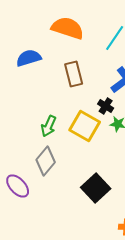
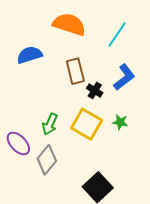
black cross: (106, 106) -> (95, 91), moved
purple ellipse: (18, 186) -> (18, 143), moved

